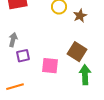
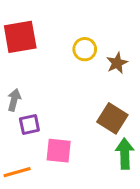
pink square: (50, 66) -> (59, 151), moved

